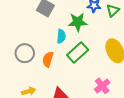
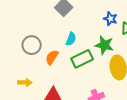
green star: (78, 22) -> (104, 45), moved

